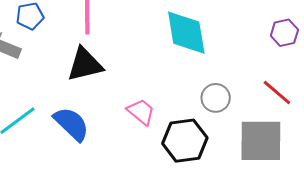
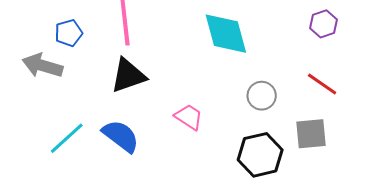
black hexagon: (185, 141) -> (260, 155), moved
gray square: (261, 141) -> (311, 134), size x0.7

